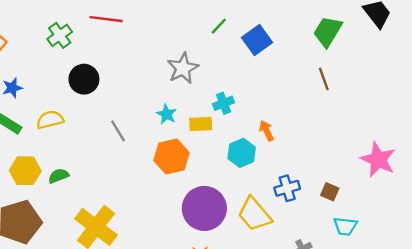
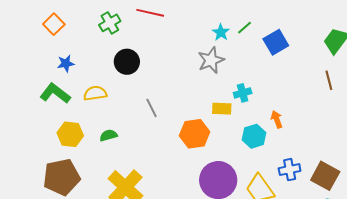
cyan star: (167, 114) -> (221, 32), moved
green semicircle: (59, 176) -> (108, 135), moved
brown square: (330, 192) -> (325, 176), size x1.8

